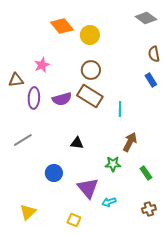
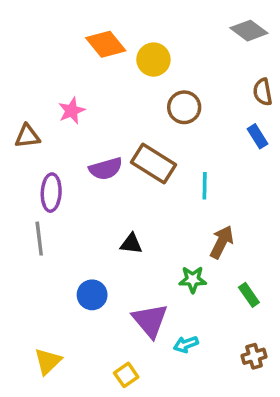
brown circle: (91, 70) -> (184, 107), moved
purple ellipse: (34, 98) -> (51, 193), moved
gray line: (23, 140) -> (39, 239), turned -66
yellow square: (74, 220) -> (126, 375), turned 32

